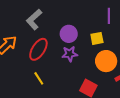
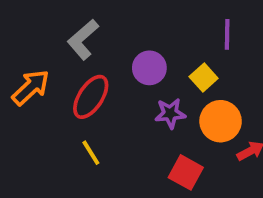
yellow square: (97, 38) -> (204, 78), turned -32
purple star: (70, 54) -> (170, 113), moved

